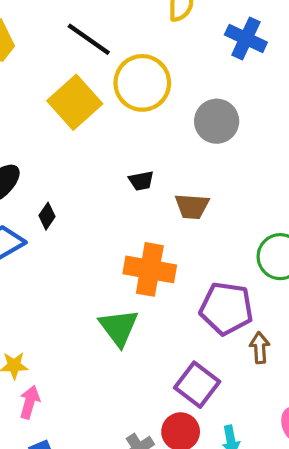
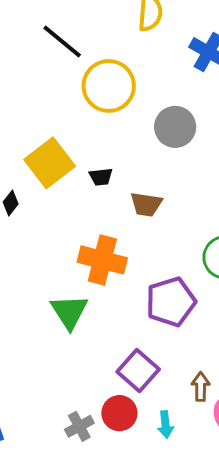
yellow square: (75, 102) -> (50, 163), moved
purple pentagon: (226, 308) -> (171, 302), turned -30
brown arrow: (260, 348) -> (201, 387), moved

